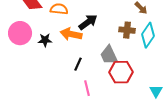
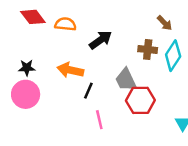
pink circle: (20, 33) -> (26, 94), moved
orange arrow: (71, 34) -> (70, 70), moved
black star: (45, 40) -> (27, 68), moved

